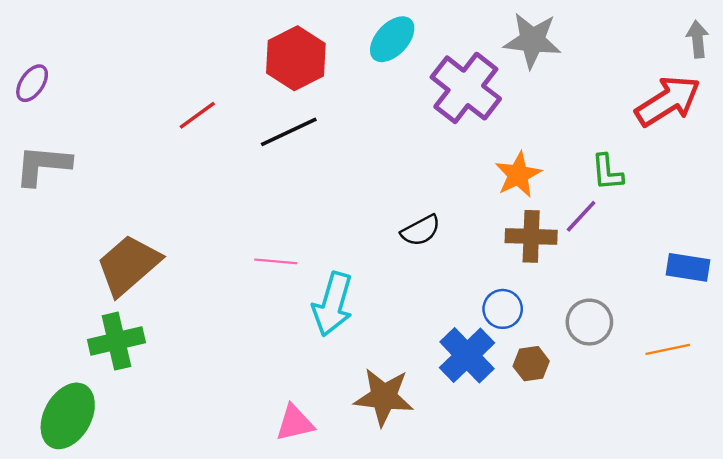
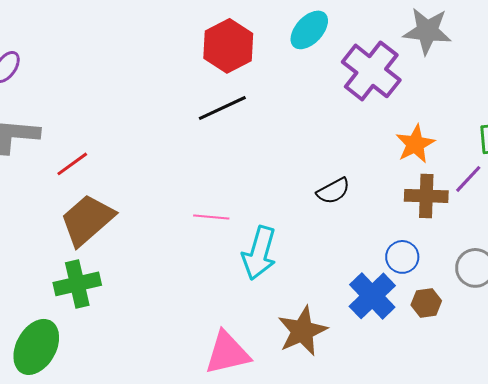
red line: (197, 115) -> (72, 164), moved
brown star: (384, 397) -> (302, 331), turned -30
pink triangle: (295, 423) -> (227, 353), size x1.4

